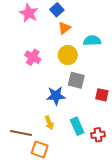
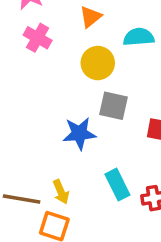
pink cross: (33, 57) -> (38, 38), moved
yellow arrow: (49, 123) -> (61, 192), moved

